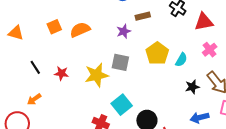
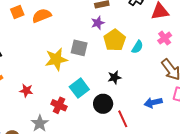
purple star: (124, 31) -> (98, 23), moved
red star: (61, 73) -> (26, 91), moved
black star: (192, 87) -> (114, 77), moved

